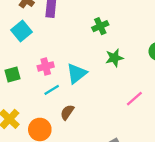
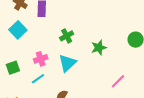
green cross: (100, 26) -> (67, 36), moved
cyan line: (52, 90) -> (38, 79), moved

